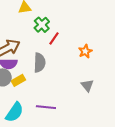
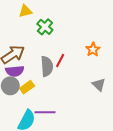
red line: (54, 38) -> (60, 60), moved
purple line: (46, 107) -> (45, 112), moved

